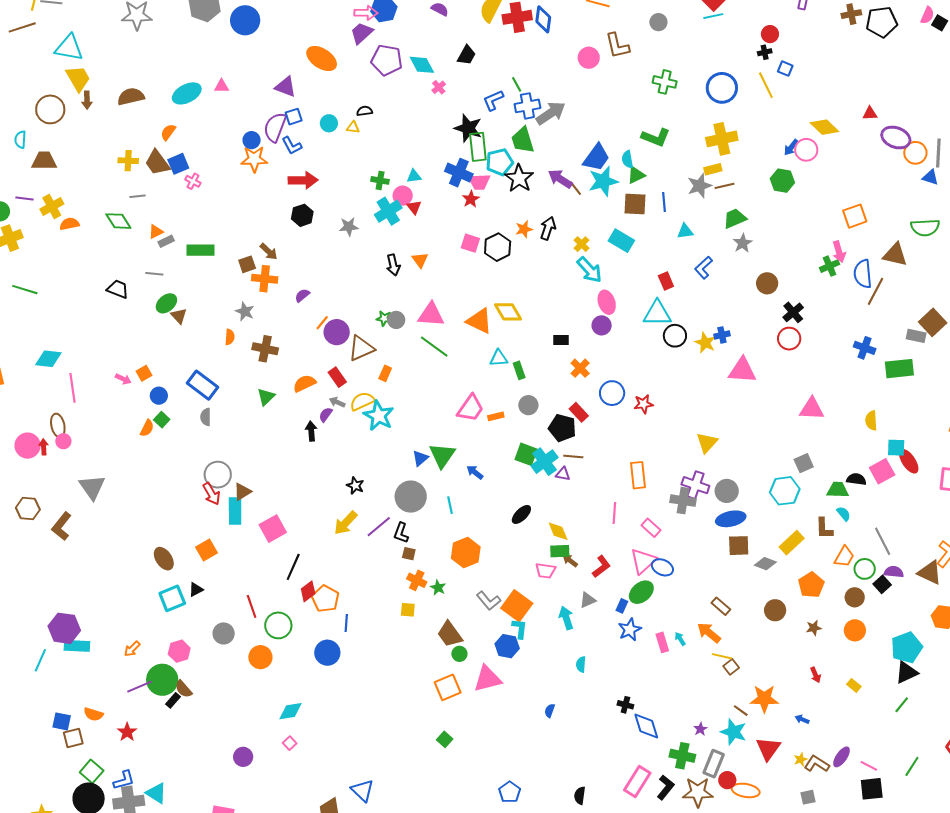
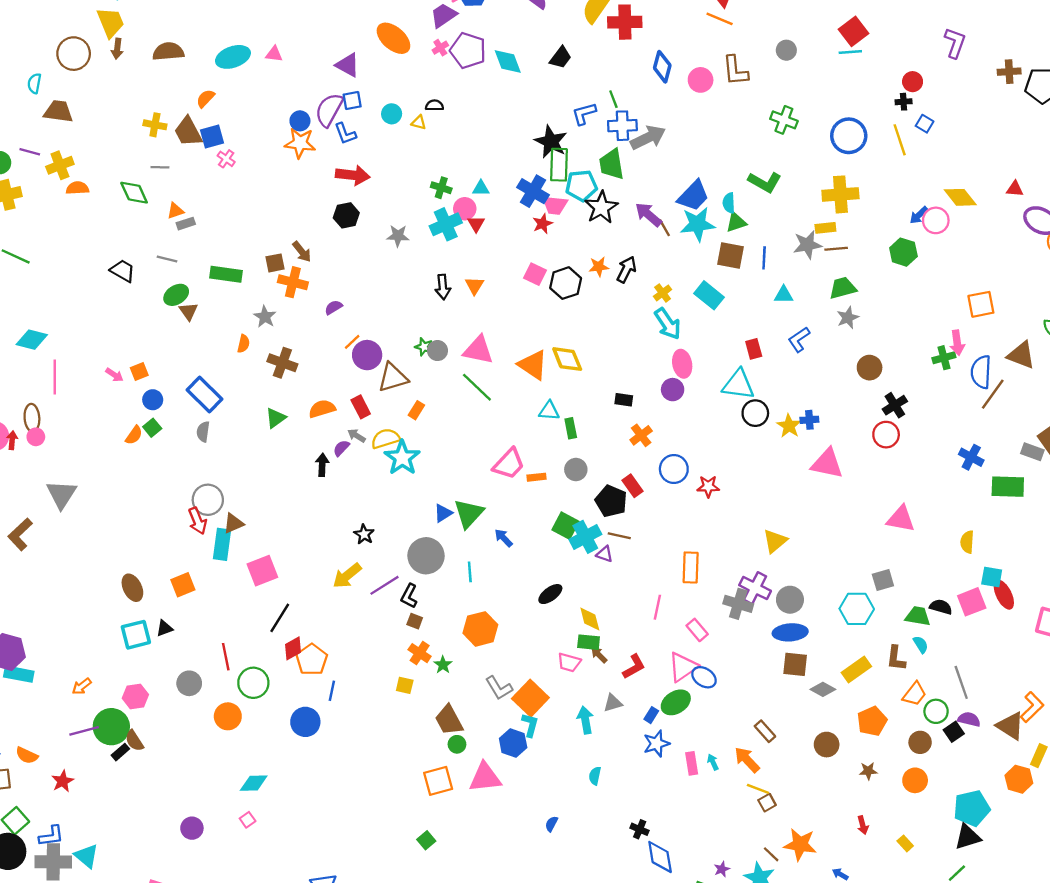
blue diamond: (543, 19) -> (662, 67), moved
pink cross: (439, 87) -> (440, 48), moved
green rectangle: (201, 250) -> (226, 274), moved

